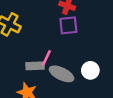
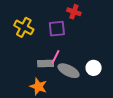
purple square: (68, 25) -> (57, 29), moved

